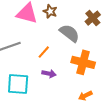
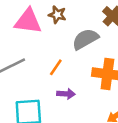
gray semicircle: (69, 33) -> (85, 39), turned -60

